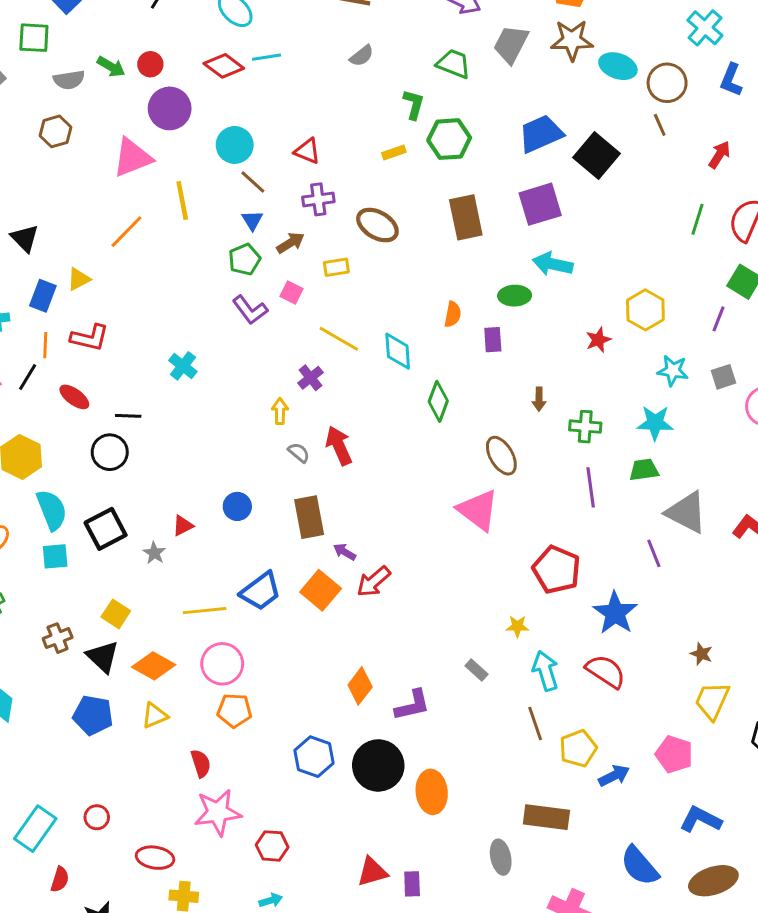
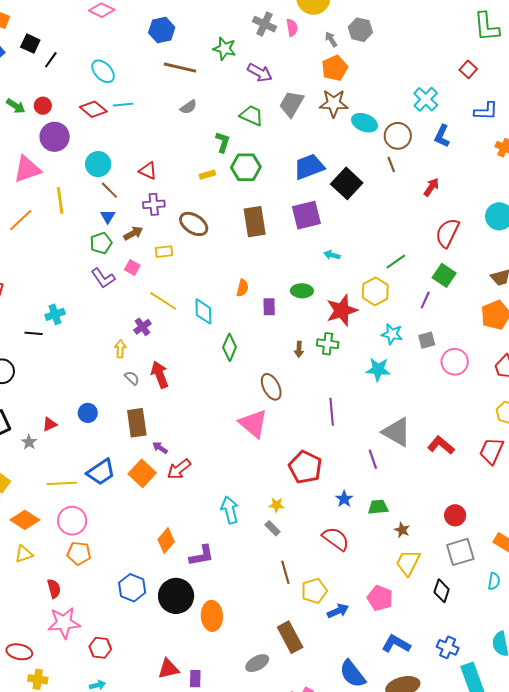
green line: (698, 219) -> (396, 262), moved, turned 35
cyan arrow: (553, 264) -> (332, 255), moved, size x0.6
green ellipse: (515, 296) -> (302, 291), moved
red star: (598, 340) -> (342, 310), size x1.8
cyan cross: (183, 366) -> (55, 314), turned 30
black line: (128, 416) -> (34, 333), moved
green cross: (585, 427) -> (328, 344), moved
green trapezoid: (644, 470) -> (378, 507), moved
blue star: (615, 613) -> (344, 499), size x0.6
gray rectangle: (477, 670) -> (272, 528), moved
cyan arrow: (545, 671) -> (230, 510), moved
brown rectangle: (546, 817) -> (290, 637), turned 52
gray ellipse: (501, 857) -> (257, 663), turned 70

